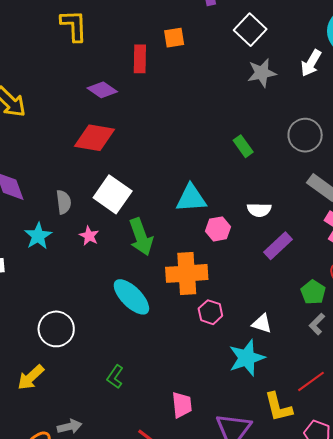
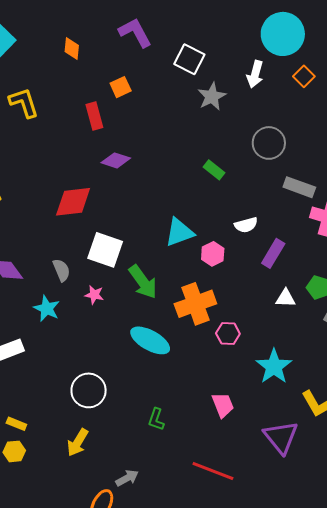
purple diamond: (102, 90) -> (116, 160), moved
white triangle: (262, 324) -> (286, 298), moved
pink trapezoid: (182, 405) -> (223, 405), moved

